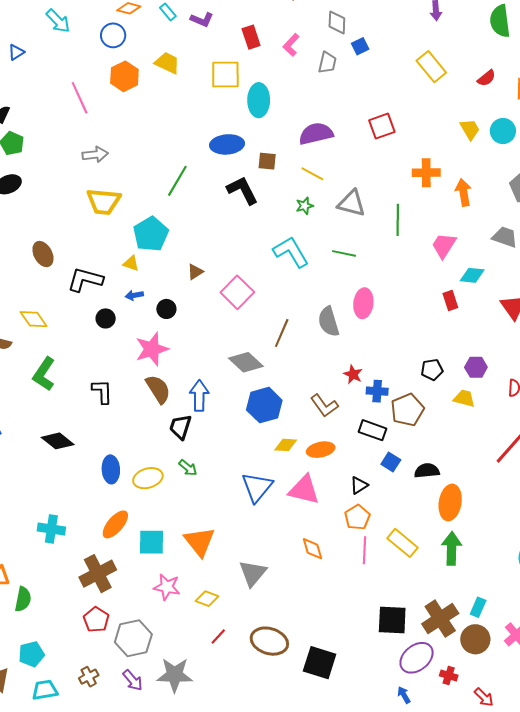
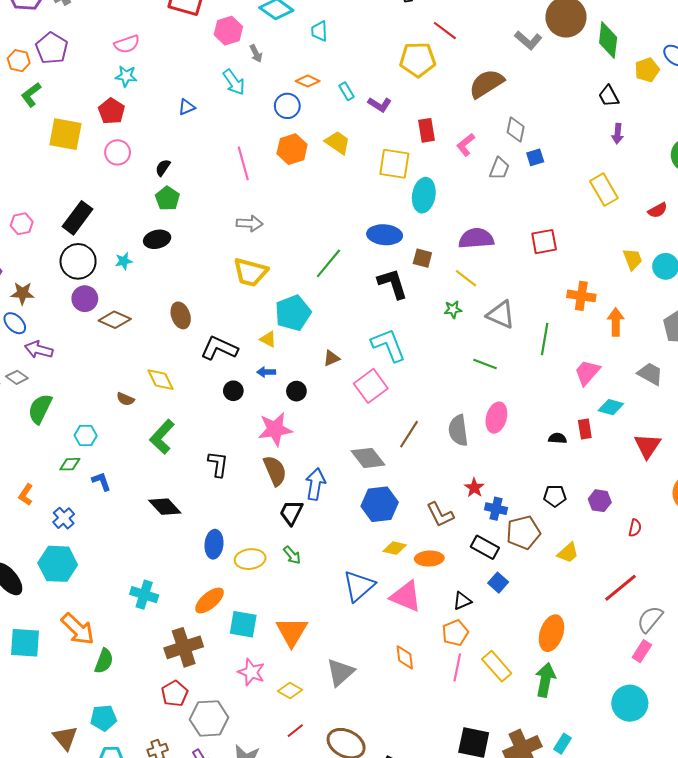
cyan L-shape: (291, 252) -> (388, 345), moved
yellow trapezoid: (464, 398) -> (568, 553), moved, turned 115
black semicircle: (427, 471) -> (557, 438), moved, size x0.7

